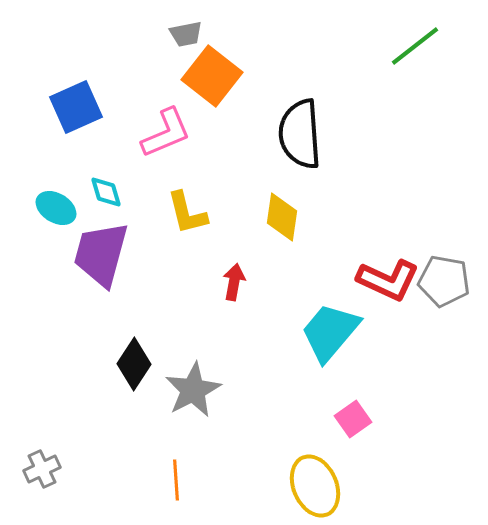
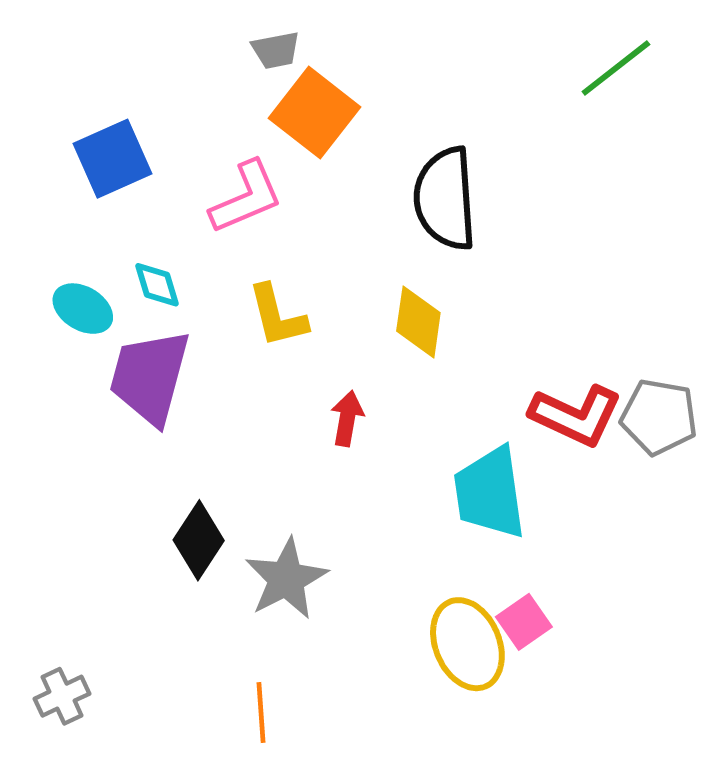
cyan trapezoid: (330, 332) -> (490, 493), turned -48
yellow ellipse: (315, 486) -> (467, 644), moved

